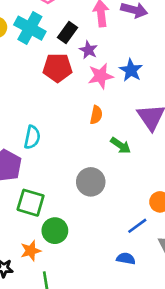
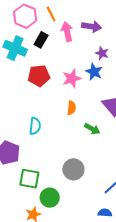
black rectangle: (67, 33) -> (41, 40), moved
purple star: (88, 50) -> (102, 53), moved
cyan semicircle: (32, 137) -> (35, 126), moved
gray circle: (91, 182) -> (73, 169), moved

